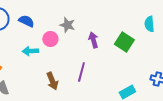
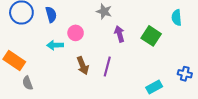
blue semicircle: (26, 21) -> (51, 15), turned 49
gray star: (67, 25) -> (104, 11), moved
brown arrow: (52, 81) -> (83, 66), moved

